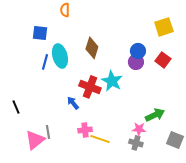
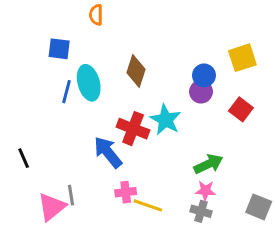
yellow square: (164, 27) -> (242, 58), moved
red square: (163, 60) -> (241, 109), moved
blue arrow: (73, 103) -> (108, 152), size x1.6
green arrow: (155, 115) -> (208, 164), moved

